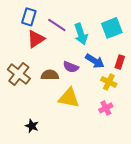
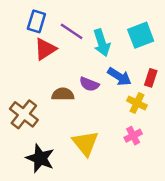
brown cross: (19, 74) -> (24, 114), moved
yellow triangle: (69, 98) -> (85, 143), moved, turned 40
black star: (32, 126) -> (40, 158), size x1.6

